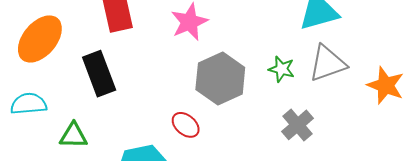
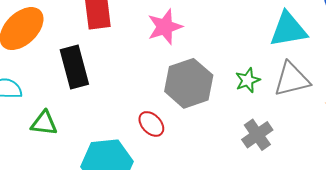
green star: (282, 69) -> (248, 80), turned 30

